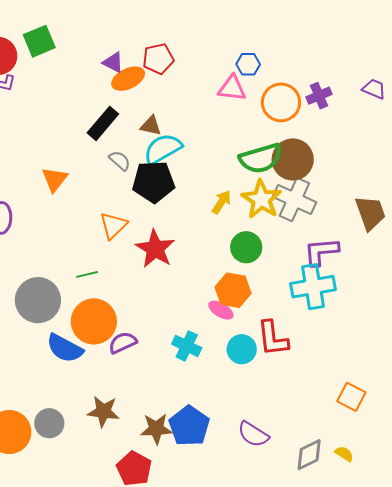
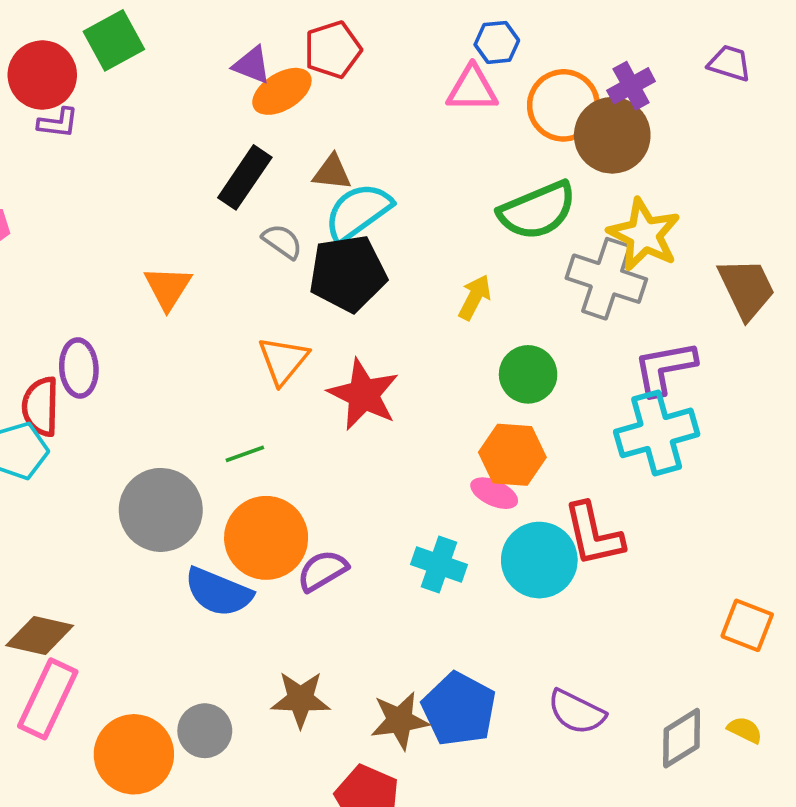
brown circle: (293, 159) -> (612, 135), moved
yellow star: (261, 199) -> (644, 235), moved
cyan circle: (242, 349) -> (539, 560), size x1.4

